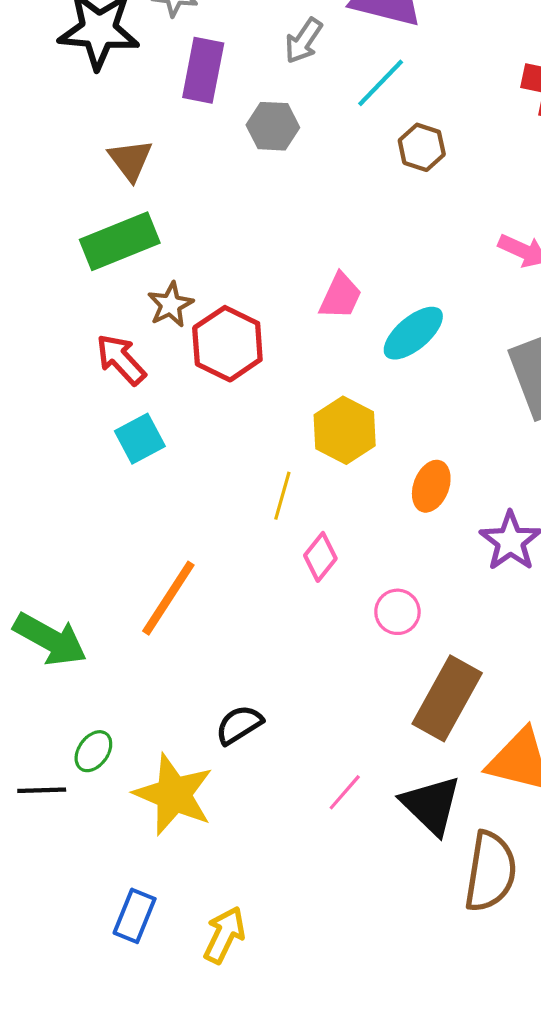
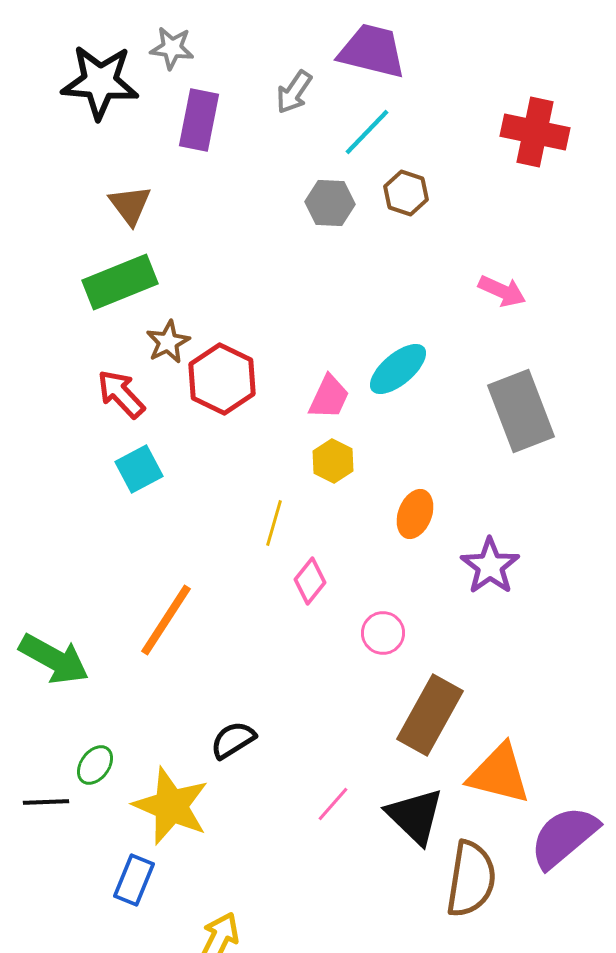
gray hexagon: (273, 126) -> (330, 203), moved
pink trapezoid: (340, 296) -> (329, 397), moved
yellow hexagon: (345, 430) -> (333, 461), size x0.7
blue rectangle: (135, 916) -> (134, 880), moved

